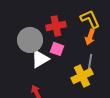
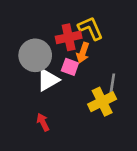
yellow L-shape: (90, 19) -> (90, 28), moved
orange arrow: (90, 37) -> (83, 53), moved

